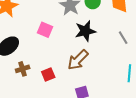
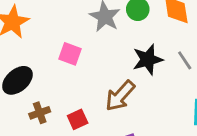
black star: (85, 31) -> (148, 60), moved

